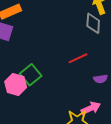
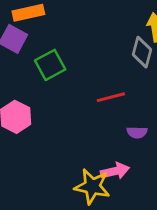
green square: (31, 75) -> (50, 65), moved

